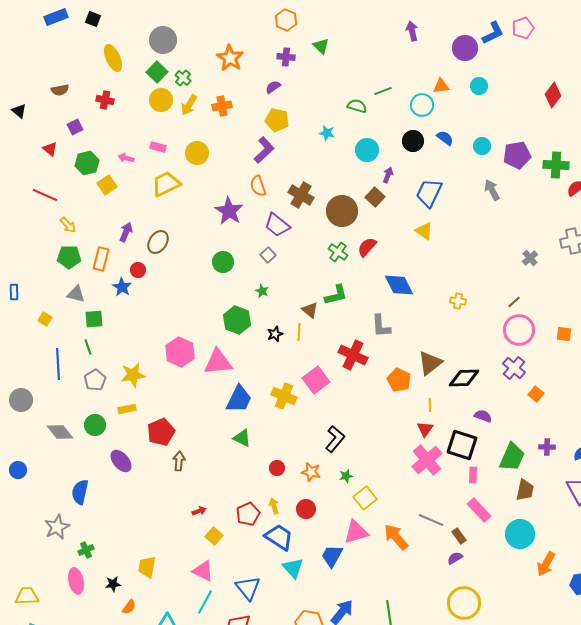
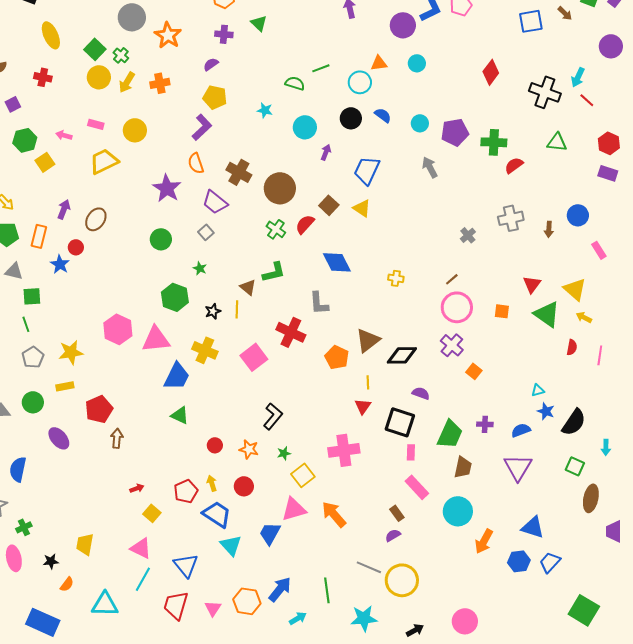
gray circle: (163, 40) -> (132, 17), moved
brown square: (375, 197) -> (329, 205), moved
yellow cross: (284, 396) -> (205, 350), moved
pink cross: (427, 460) -> (344, 450), moved, turned 32
gray line: (431, 520) -> (369, 567), moved

